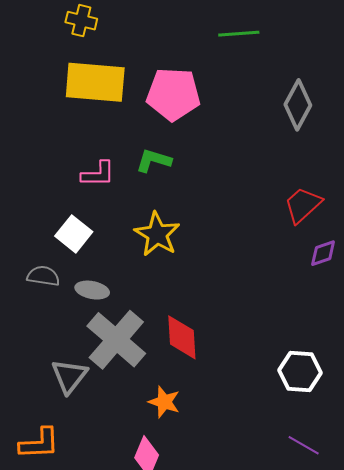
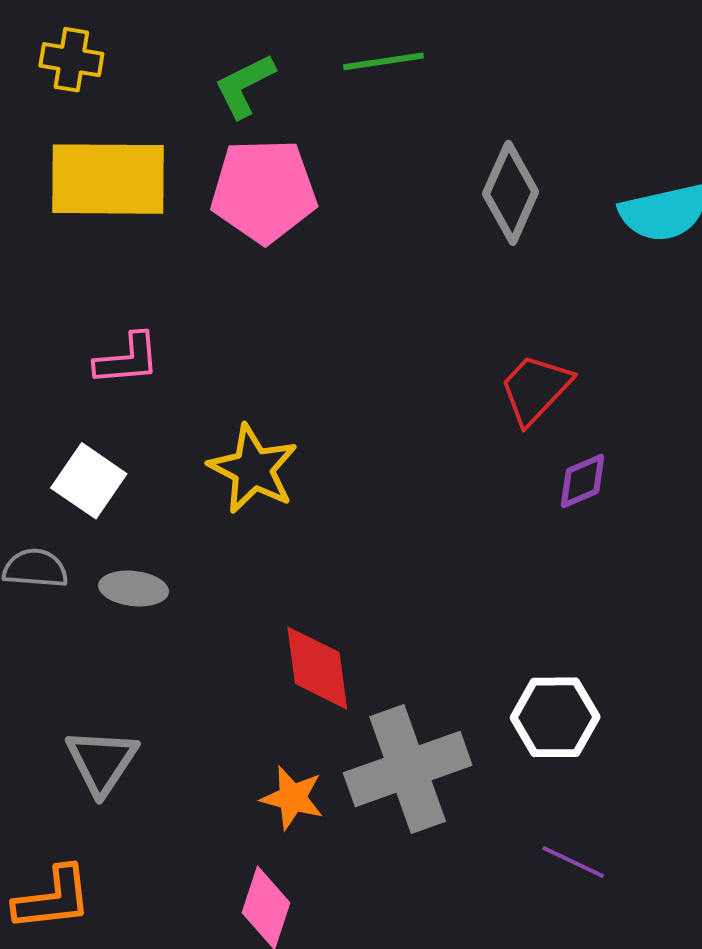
green L-shape: (154, 161) -> (245, 86), moved, turned -39
gray cross: (116, 340) -> (408, 769), moved, turned 34

